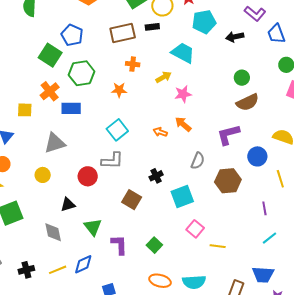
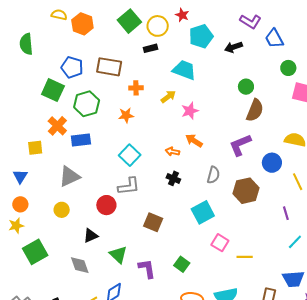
brown rectangle: (123, 33) -> (109, 67), moved, turned 30
brown semicircle: (248, 102) -> (255, 110), turned -35
black cross: (156, 176) -> (173, 178), moved, turned -32

